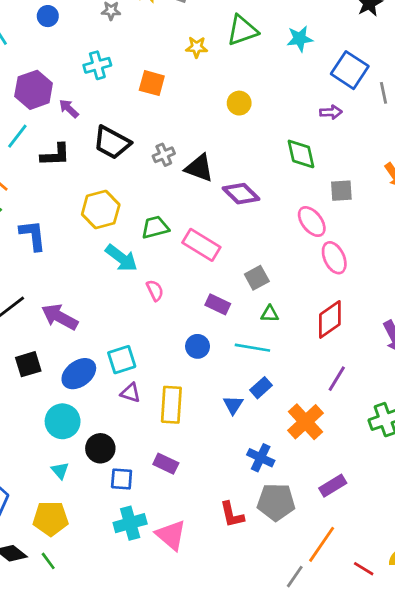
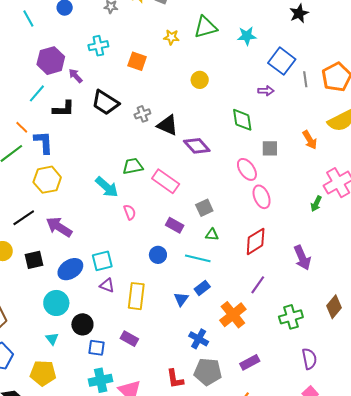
yellow hexagon: (101, 209) -> (47, 180), moved
blue L-shape: (33, 235) -> (44, 142), moved

